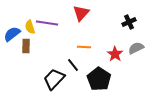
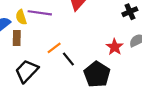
orange line: (84, 47) -> (54, 48), moved, turned -40
black trapezoid: (54, 79) -> (27, 71), moved

